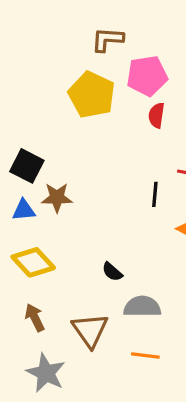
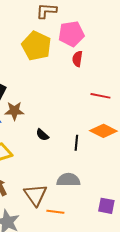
black line: (155, 194) -> (76, 143), moved
black semicircle: (112, 272) -> (42, 135), moved
orange line: (145, 356) -> (55, 212), moved

